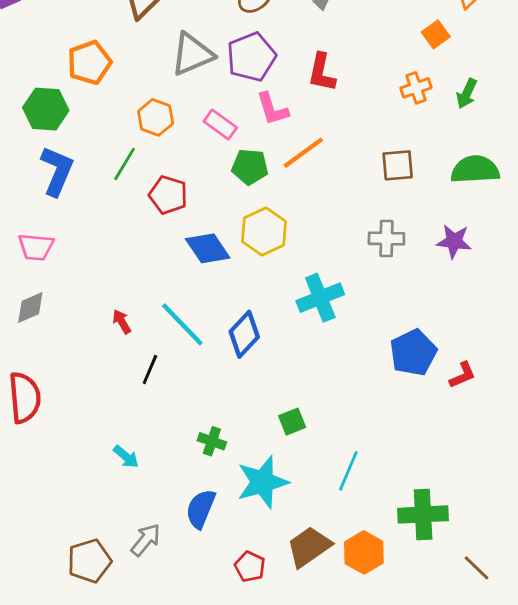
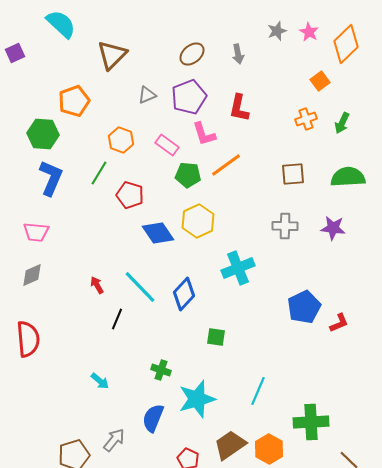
gray triangle: (192, 54) -> (147, 95), size x0.6
green square: (292, 422) -> (216, 337), moved, turned 30

